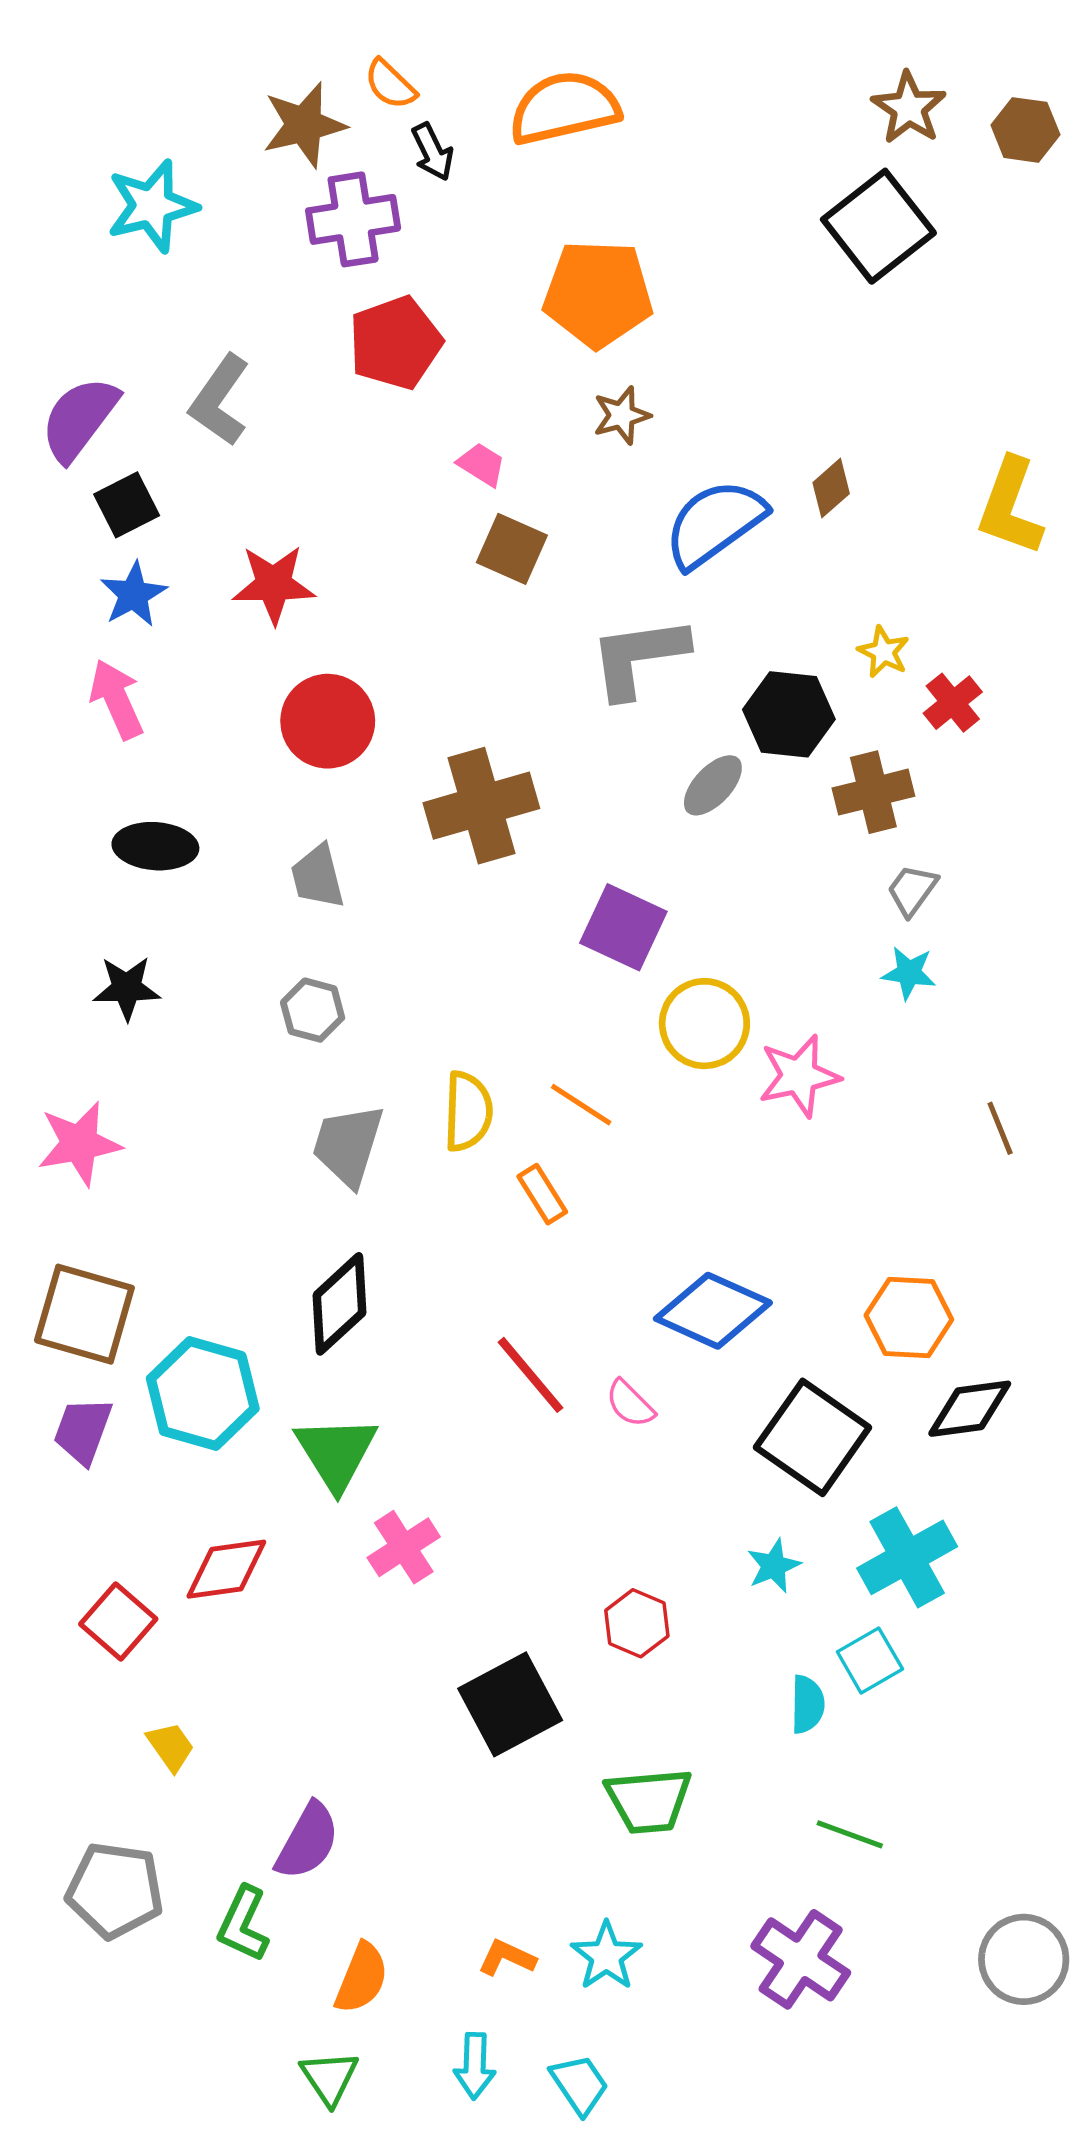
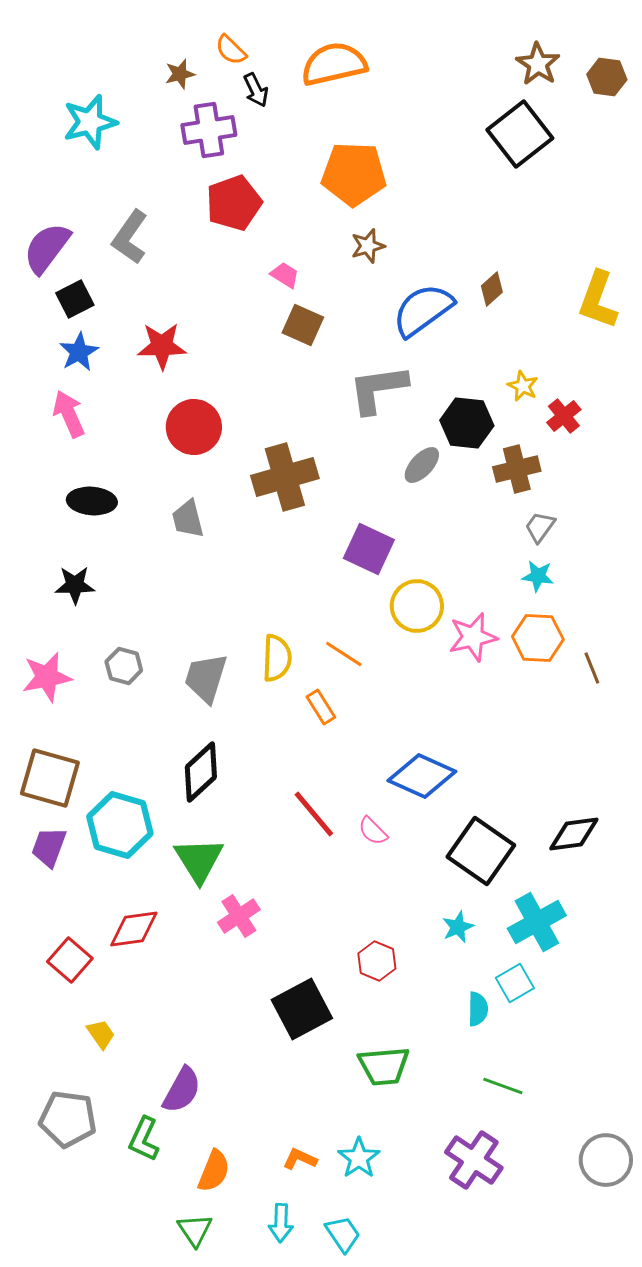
brown star: (304, 125) -> (180, 74), size x0.6
gray hexagon: (313, 1010) -> (124, 666), moved
orange hexagon: (909, 1317) -> (538, 638), moved

